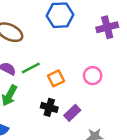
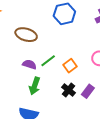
black cross: (49, 107) -> (69, 90), turned 32

